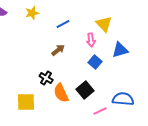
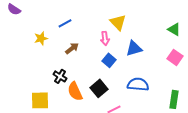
yellow star: (32, 13) -> (41, 38), moved
blue line: (63, 24) -> (65, 23), moved
blue semicircle: (123, 99) -> (138, 84), moved

